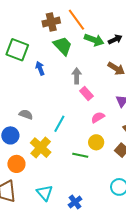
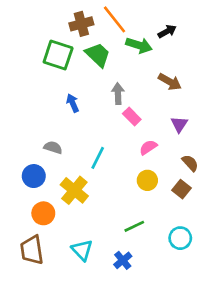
black arrow: (115, 39) -> (167, 31), moved
green square: (17, 50) -> (58, 55), moved
blue arrow: (40, 68) -> (73, 103), moved
green line: (80, 155) -> (134, 226), moved, turned -35

